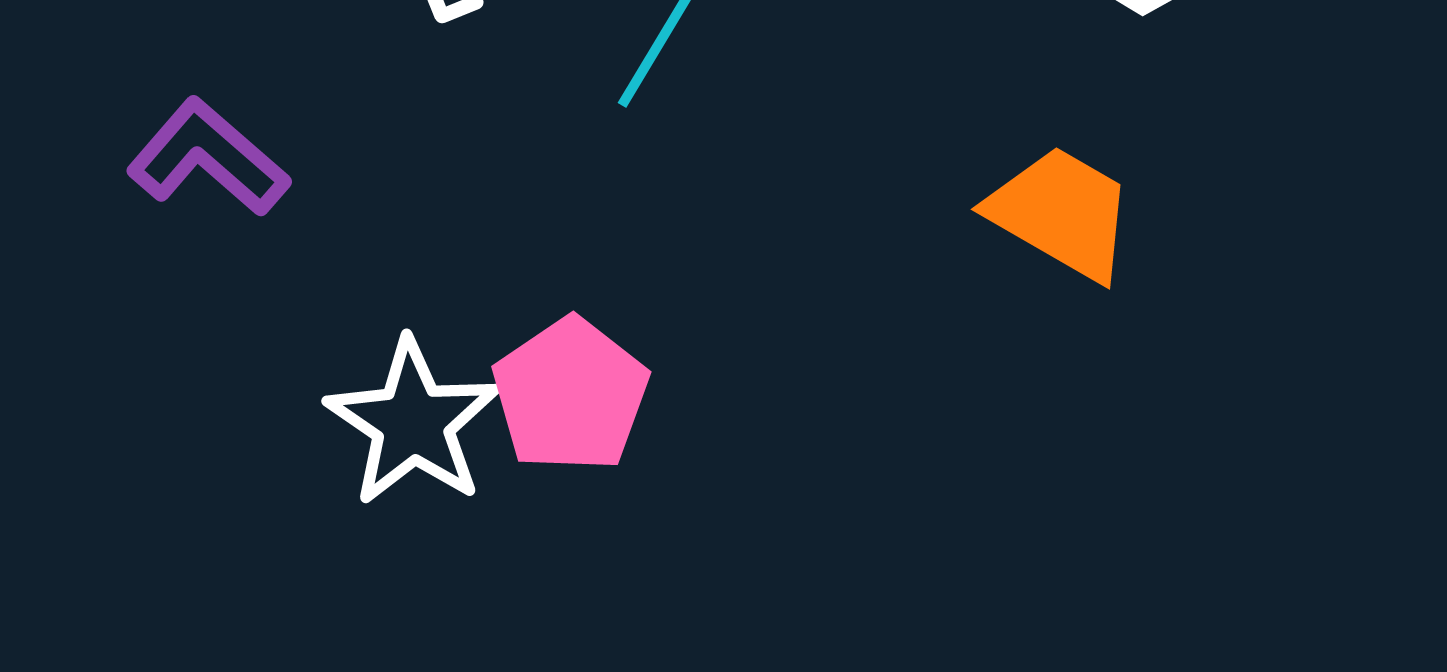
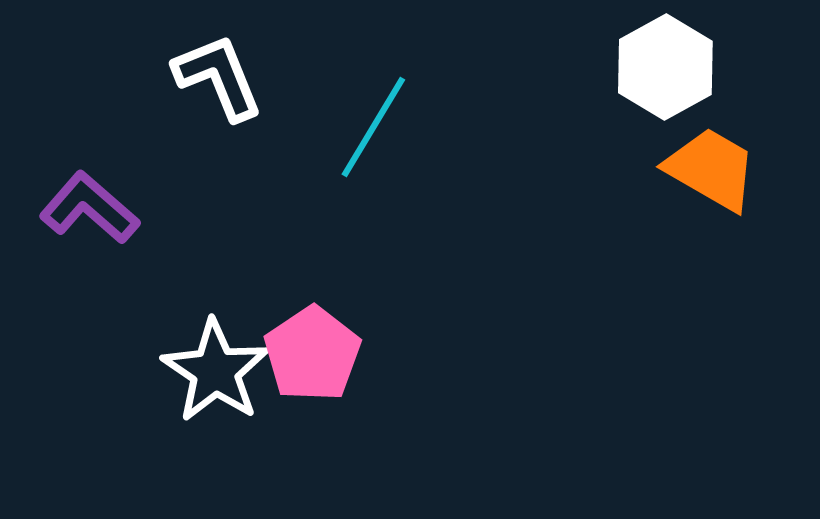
orange trapezoid: (1061, 213) -> (711, 169), moved

